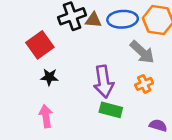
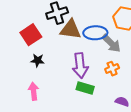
blue ellipse: (123, 19) -> (95, 33), moved
brown triangle: (93, 20) -> (71, 29), moved, size x1.6

